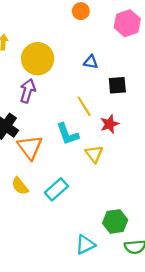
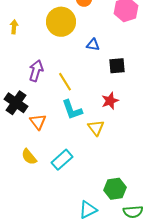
yellow circle: (38, 59) -> (61, 22), moved
yellow line: (84, 106) -> (65, 82), moved
orange triangle: (30, 147) -> (38, 122), size x0.7

